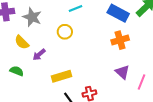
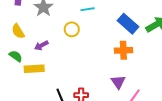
yellow semicircle: (22, 42) -> (18, 31), moved
yellow rectangle: (61, 76) -> (34, 69), moved

